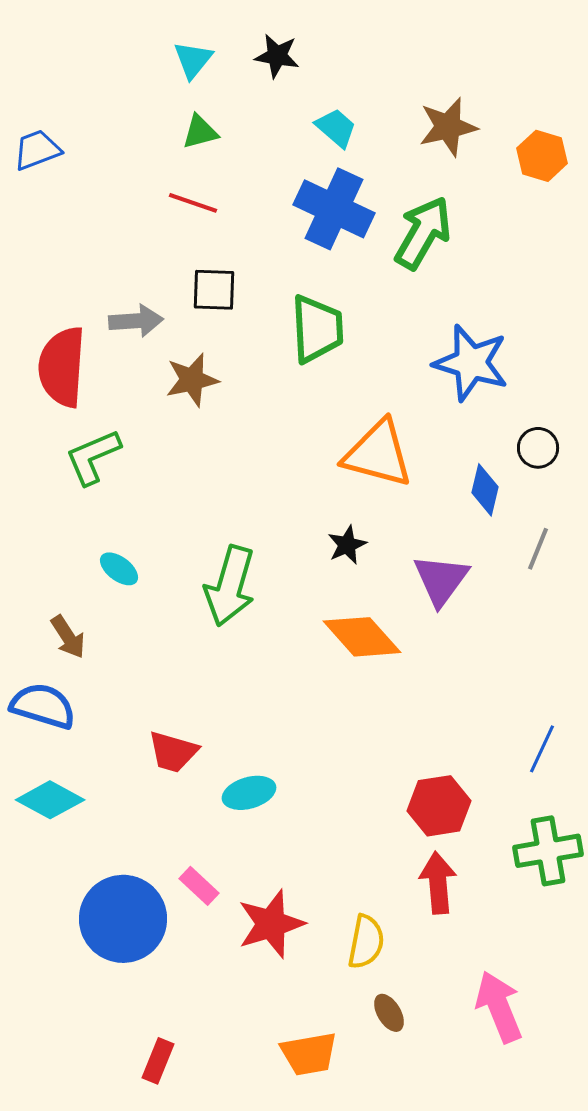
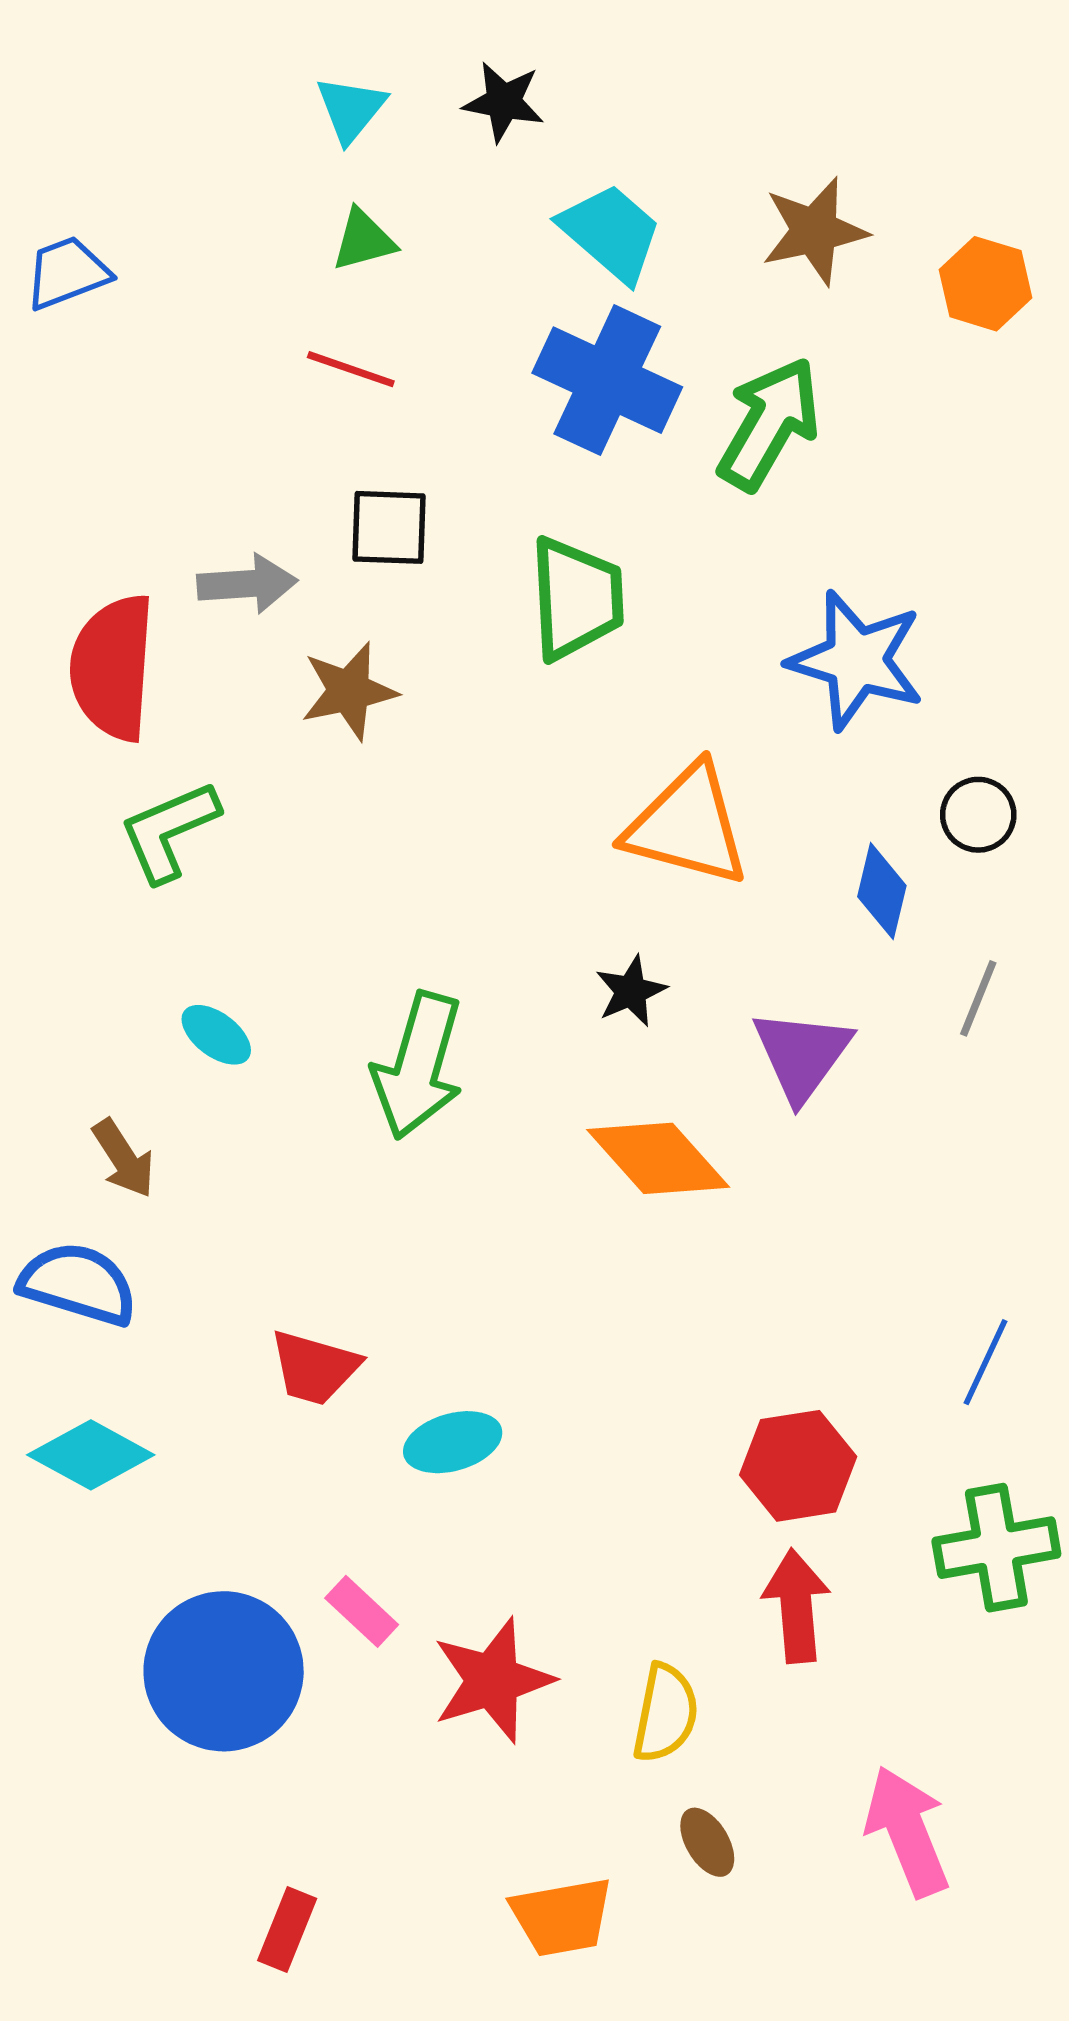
cyan trapezoid: (336, 128) -> (611, 233), size x1.4

